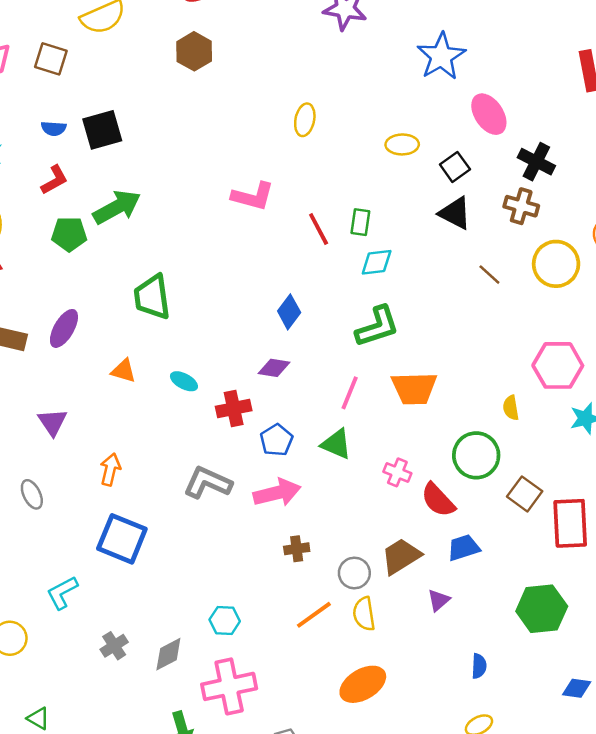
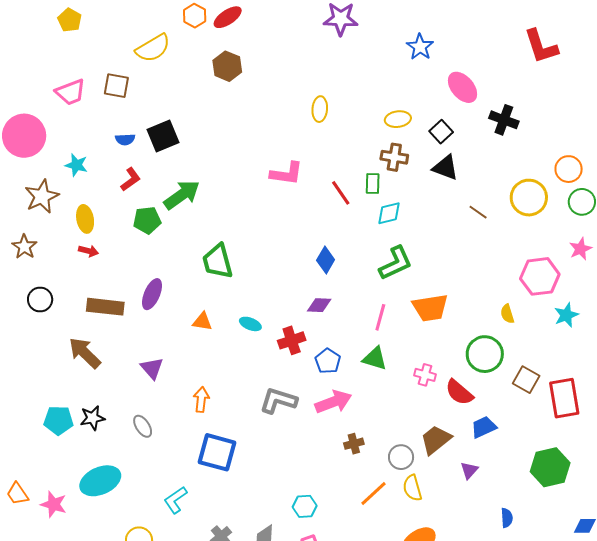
blue star: (441, 56) -> (420, 47), size x0.7
brown cross: (521, 206) -> (394, 157), moved

